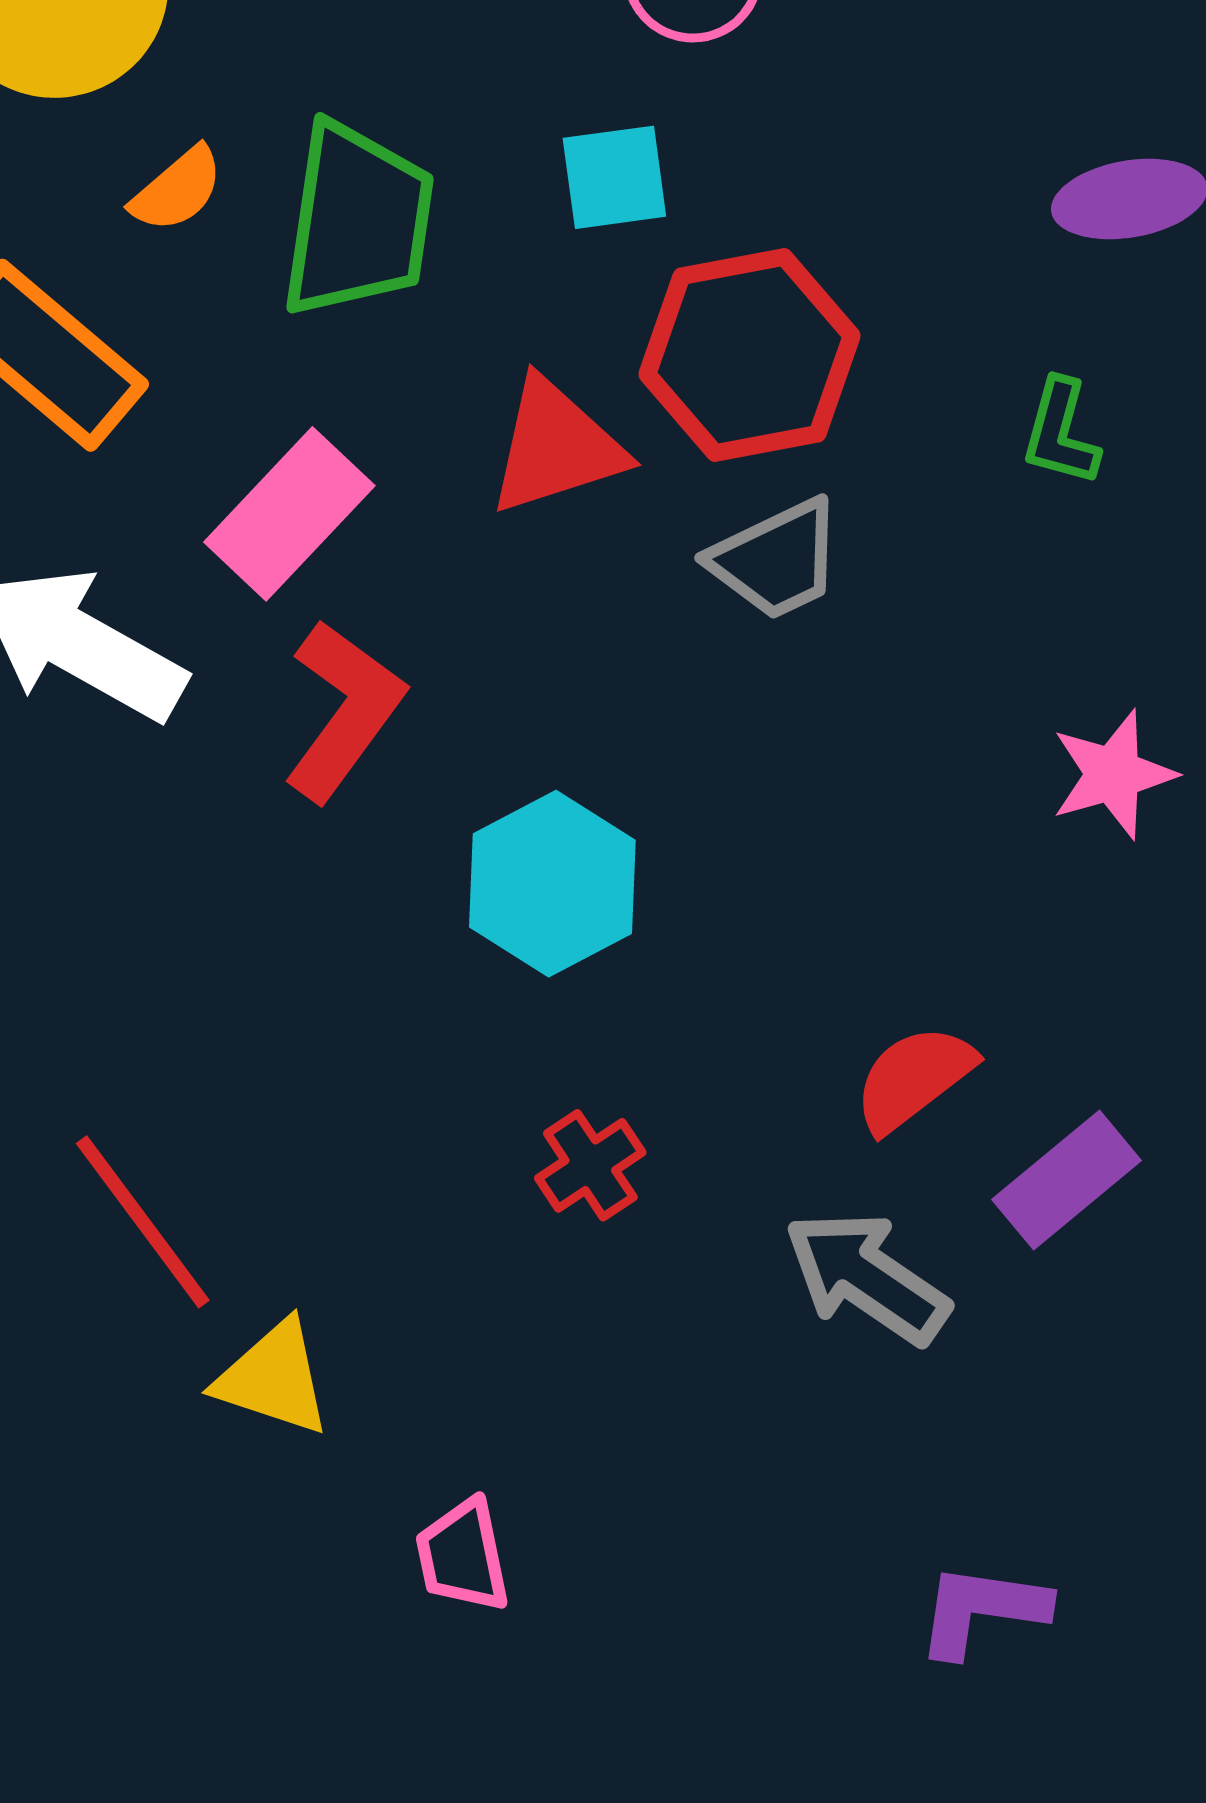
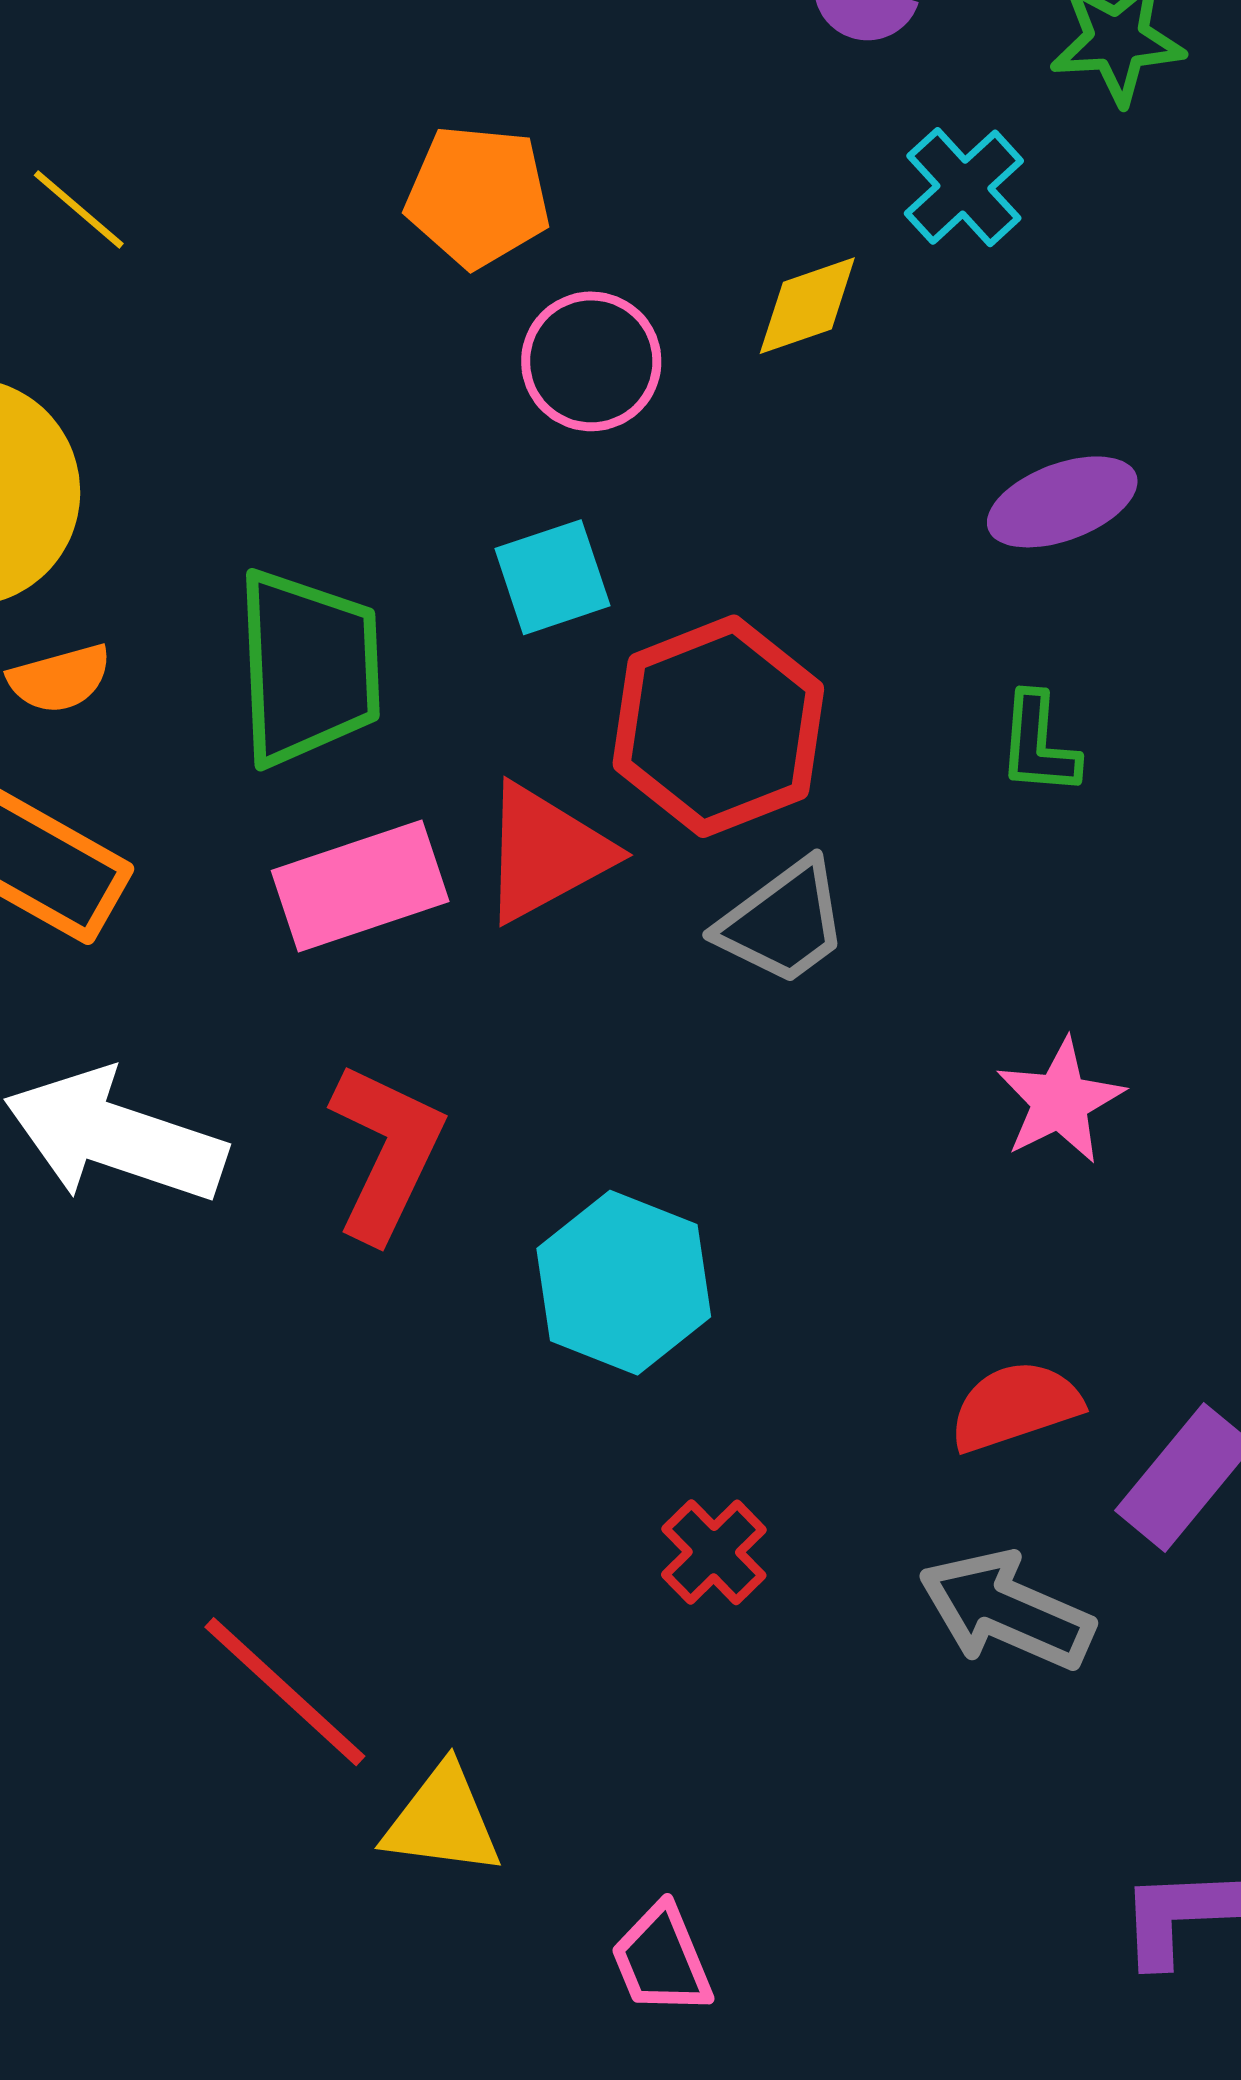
orange semicircle: (177, 190) -> (60, 679), moved, turned 36
pink rectangle: (289, 514) -> (360, 886), moved, turned 39
pink star: (1113, 774) -> (1060, 1101), moved
red semicircle: (914, 1078) -> (1015, 1406), turned 30

